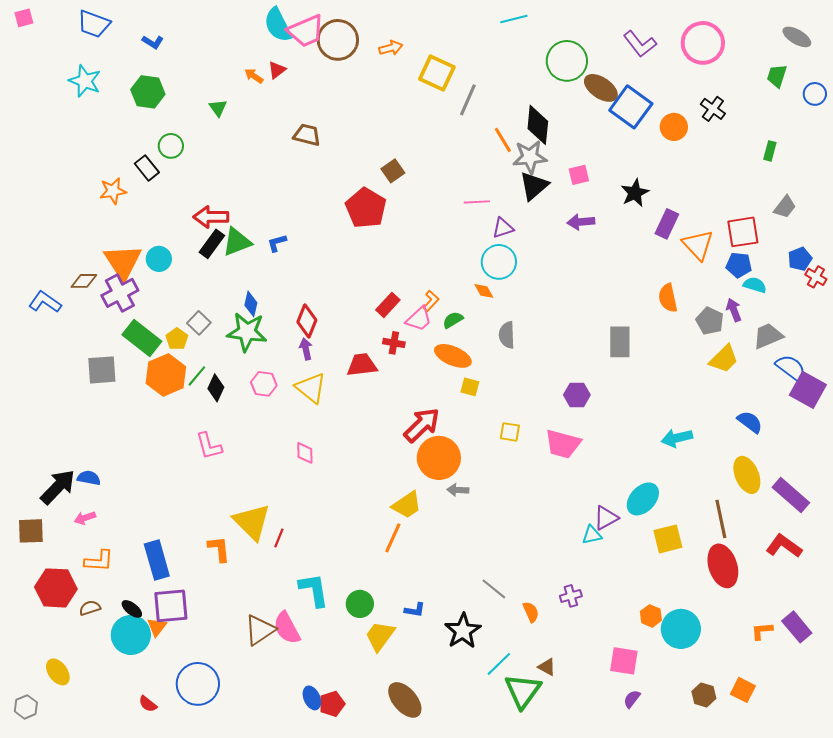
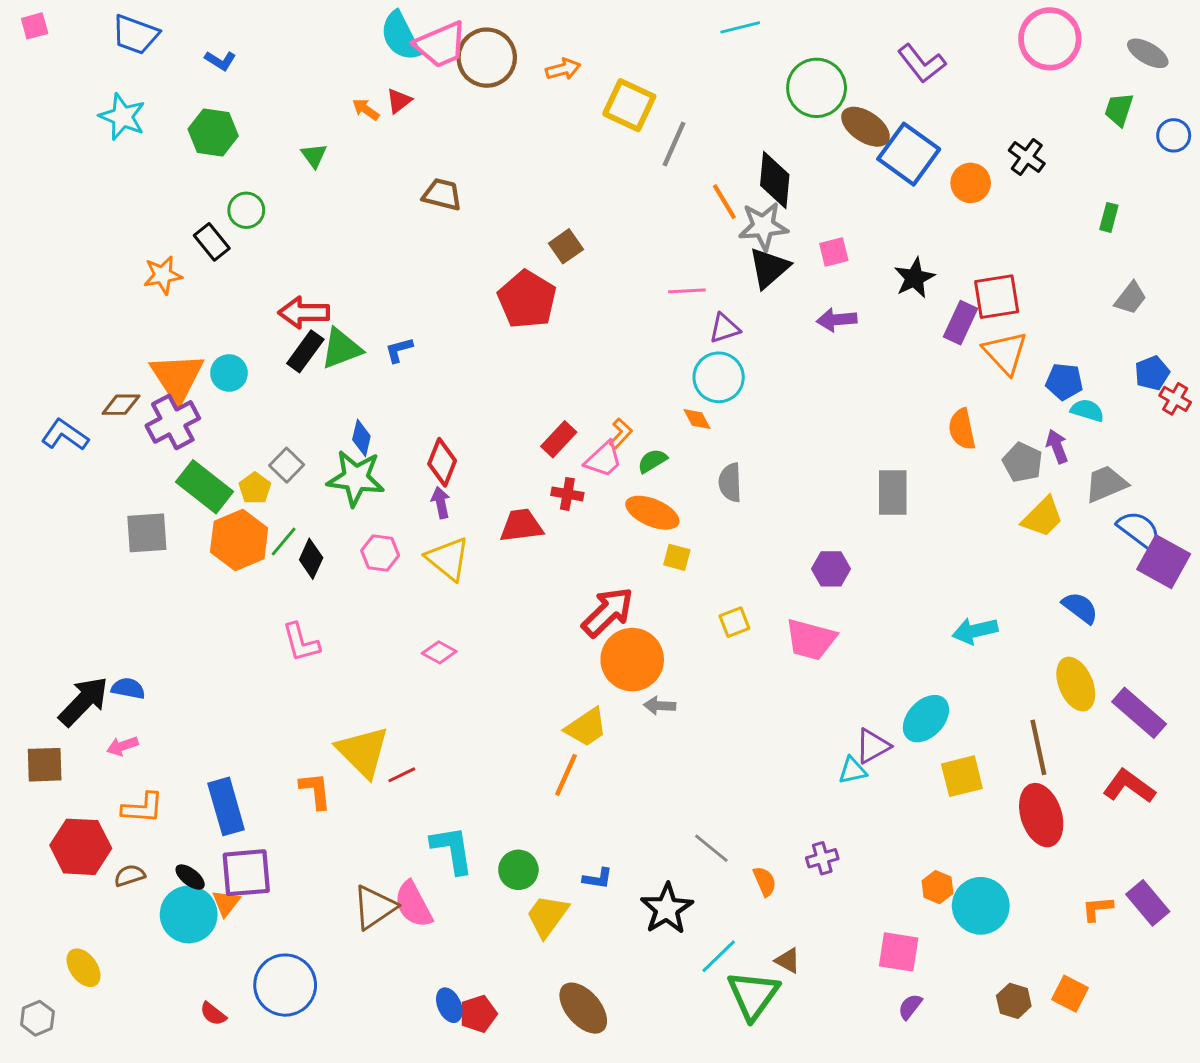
pink circle: (703, 43) -> (1050, 39), moved
red square: (743, 232) -> (997, 297), moved
yellow square: (510, 432) -> (734, 622), turned -30
pink diamond: (305, 453) -> (439, 652), turned -60
red line: (279, 538) -> (402, 775), turned 42

